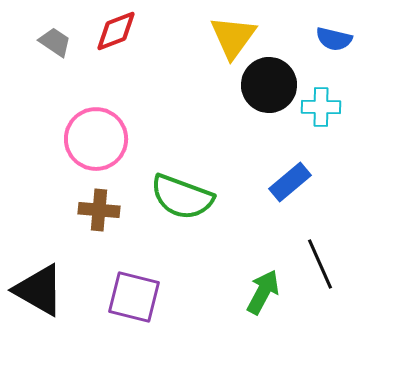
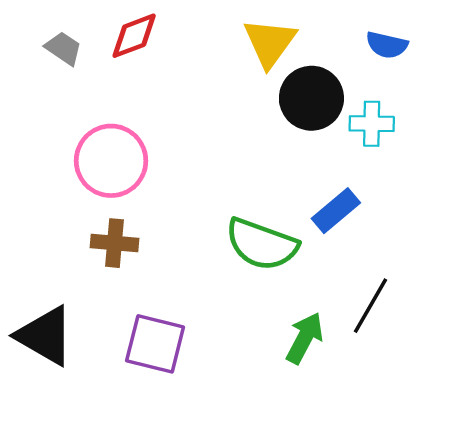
green semicircle: (182, 197) -> (262, 244), moved
black line: (320, 264) -> (371, 306), turned 54

